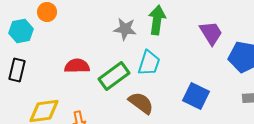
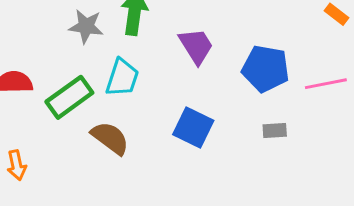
purple trapezoid: (211, 33) -> (196, 46), moved

